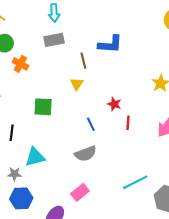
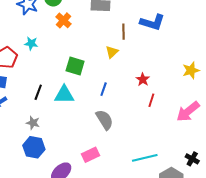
blue line: (91, 124) -> (104, 89), moved, turned 32
black line: (12, 133) -> (38, 92), moved
gray semicircle: (86, 154) -> (105, 120), turned -115
cyan triangle: (35, 157) -> (64, 95), moved

